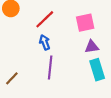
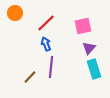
purple triangle: (92, 47) -> (89, 48), turned -40
brown line: (12, 78) -> (30, 77), moved

